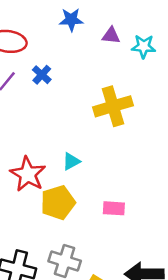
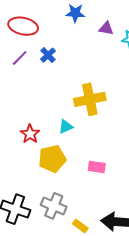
yellow cross: (113, 106) -> (90, 99), moved
red star: (28, 174) -> (30, 134), size x0.7

